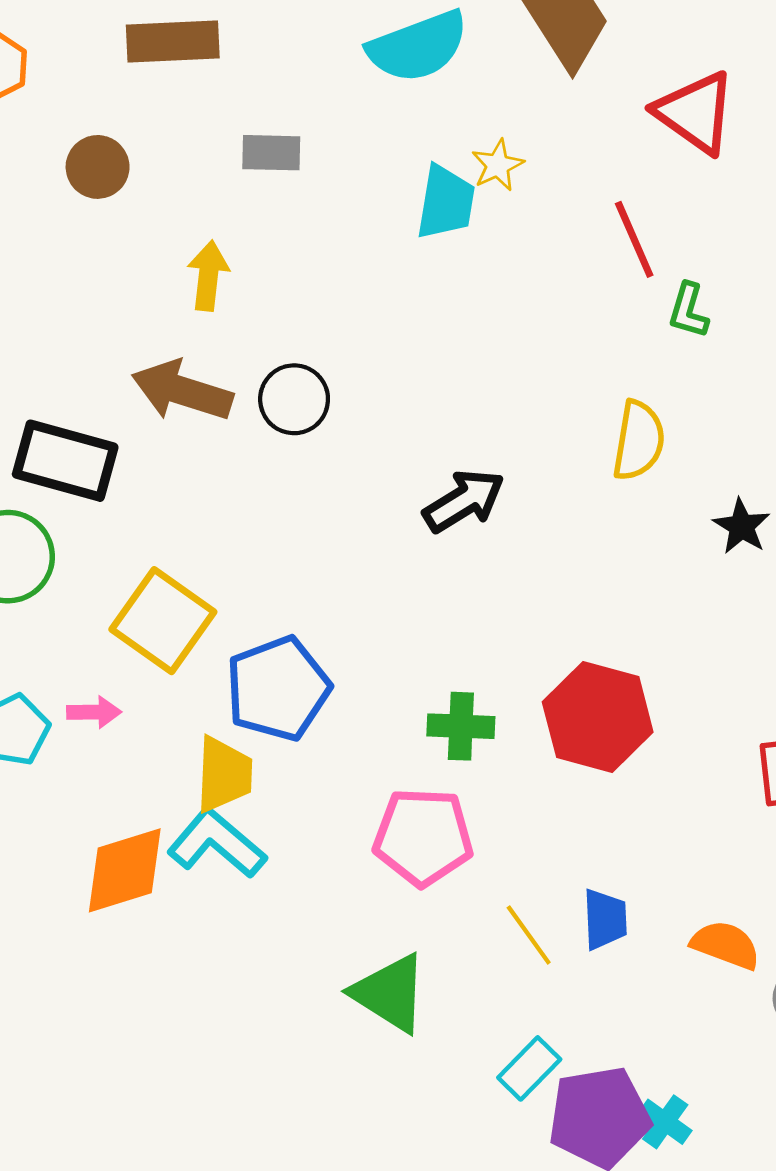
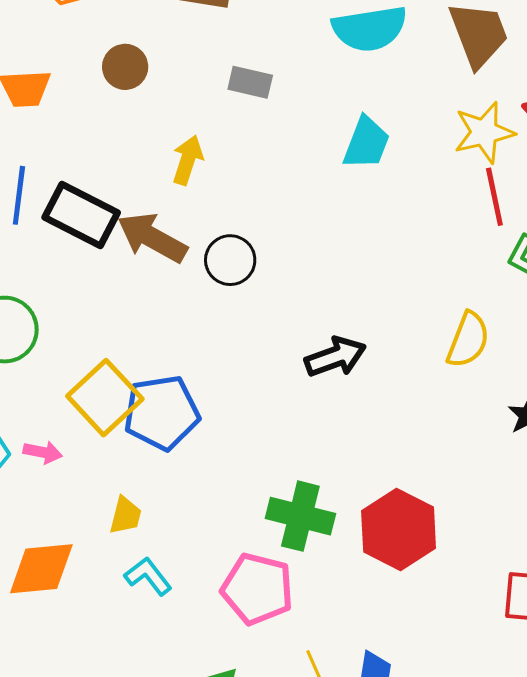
yellow star: (498, 165) -> (484, 132), moved, size x1.6
black rectangle: (65, 461) -> (81, 215), moved
blue pentagon: (278, 689) -> (162, 413), moved
green cross: (461, 726) -> (300, 516), size x1.4
yellow trapezoid: (224, 774) -> (125, 515), size x0.7
cyan L-shape: (217, 843) -> (148, 576), moved, size x0.7

